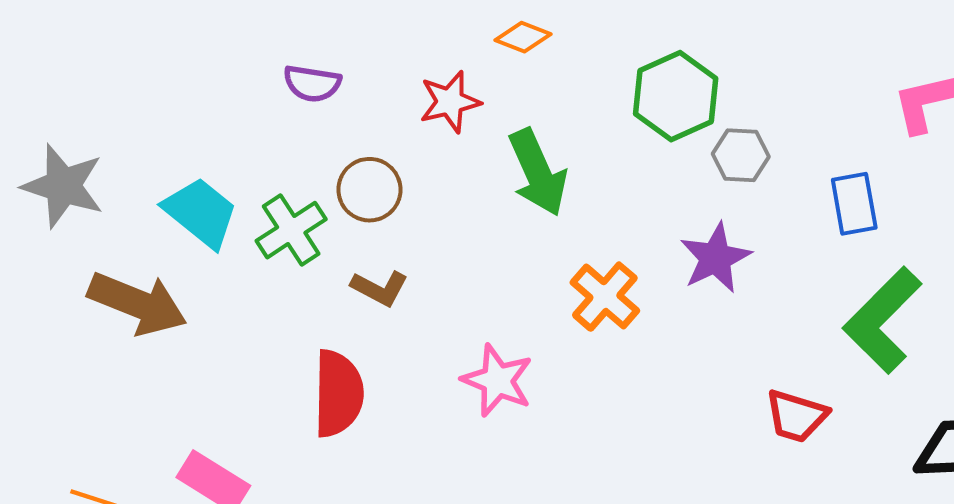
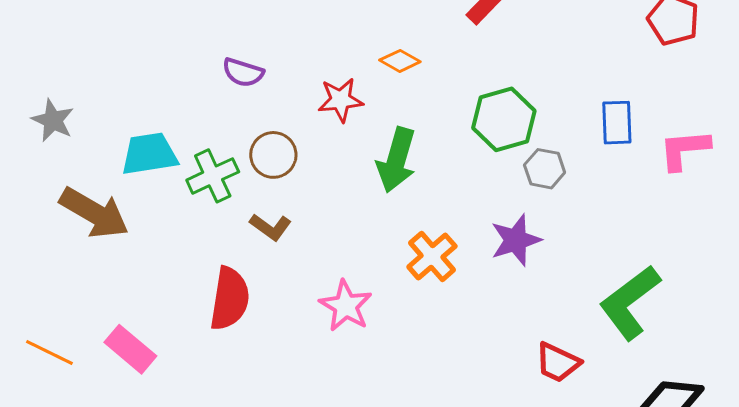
green arrow: (538, 172) -> (396, 160), turned 32
gray star: (63, 186) -> (53, 120), size x0.7
blue rectangle: (854, 204) -> (617, 123), moved
cyan trapezoid: (201, 213) -> (149, 154), turned -56

